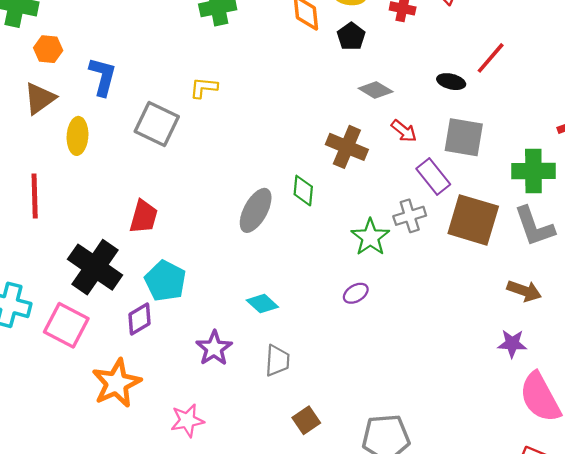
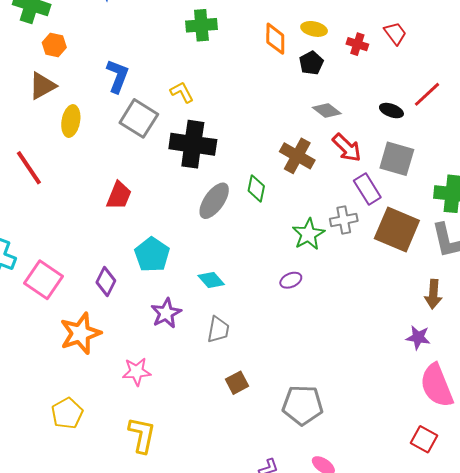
blue L-shape: (103, 77) -> (118, 76), moved
yellow L-shape: (204, 88) -> (182, 92), turned 50
red arrow: (404, 131) -> (347, 148), size x1.4
red line: (35, 196) -> (29, 168), turned -39
black cross: (95, 267) -> (193, 144), moved, turned -33
cyan pentagon: (165, 281) -> (152, 255), moved
brown arrow: (524, 291) -> (433, 294), turned 68
purple diamond: (140, 319) -> (106, 281), turned -40

